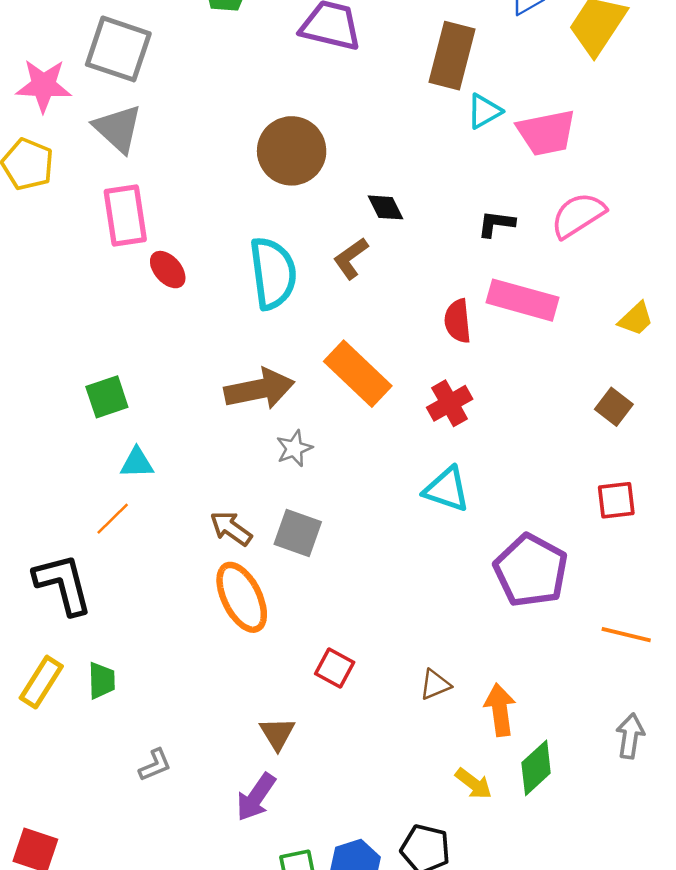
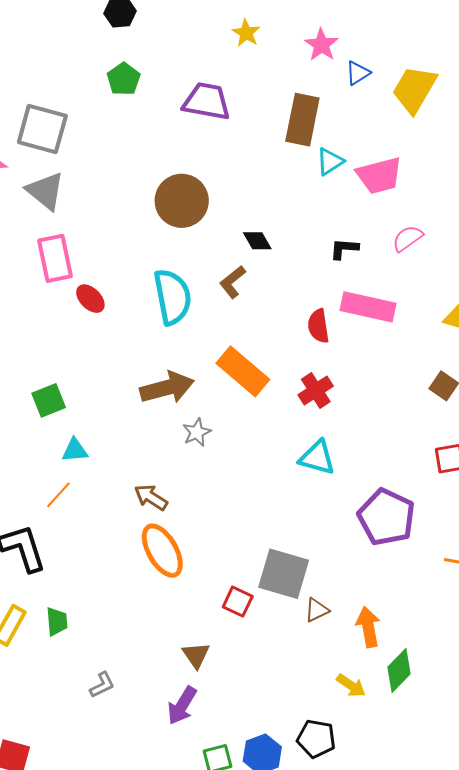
pink semicircle: (578, 215) -> (408, 238), size x0.7
gray square: (298, 533) -> (284, 574), moved, size x1.4

